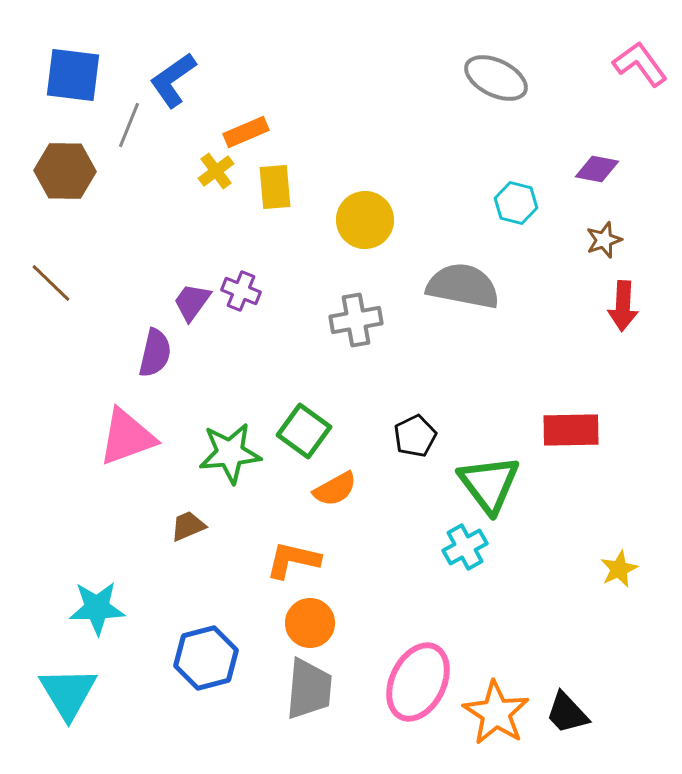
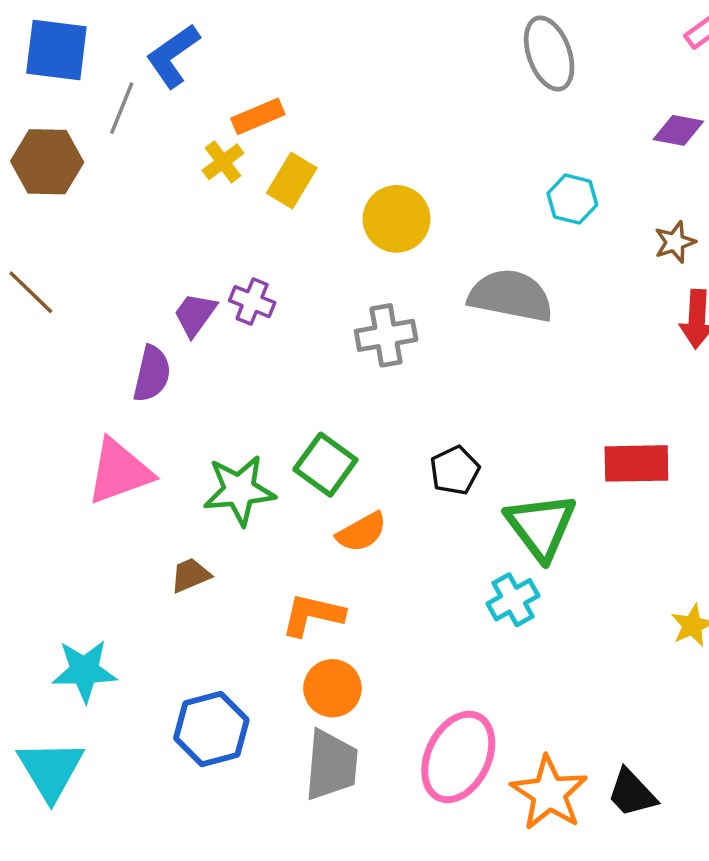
gray ellipse: (496, 78) -> (549, 53), turned 44
purple diamond: (597, 169) -> (678, 130), moved
yellow rectangle: (275, 187) -> (292, 180), turned 36

